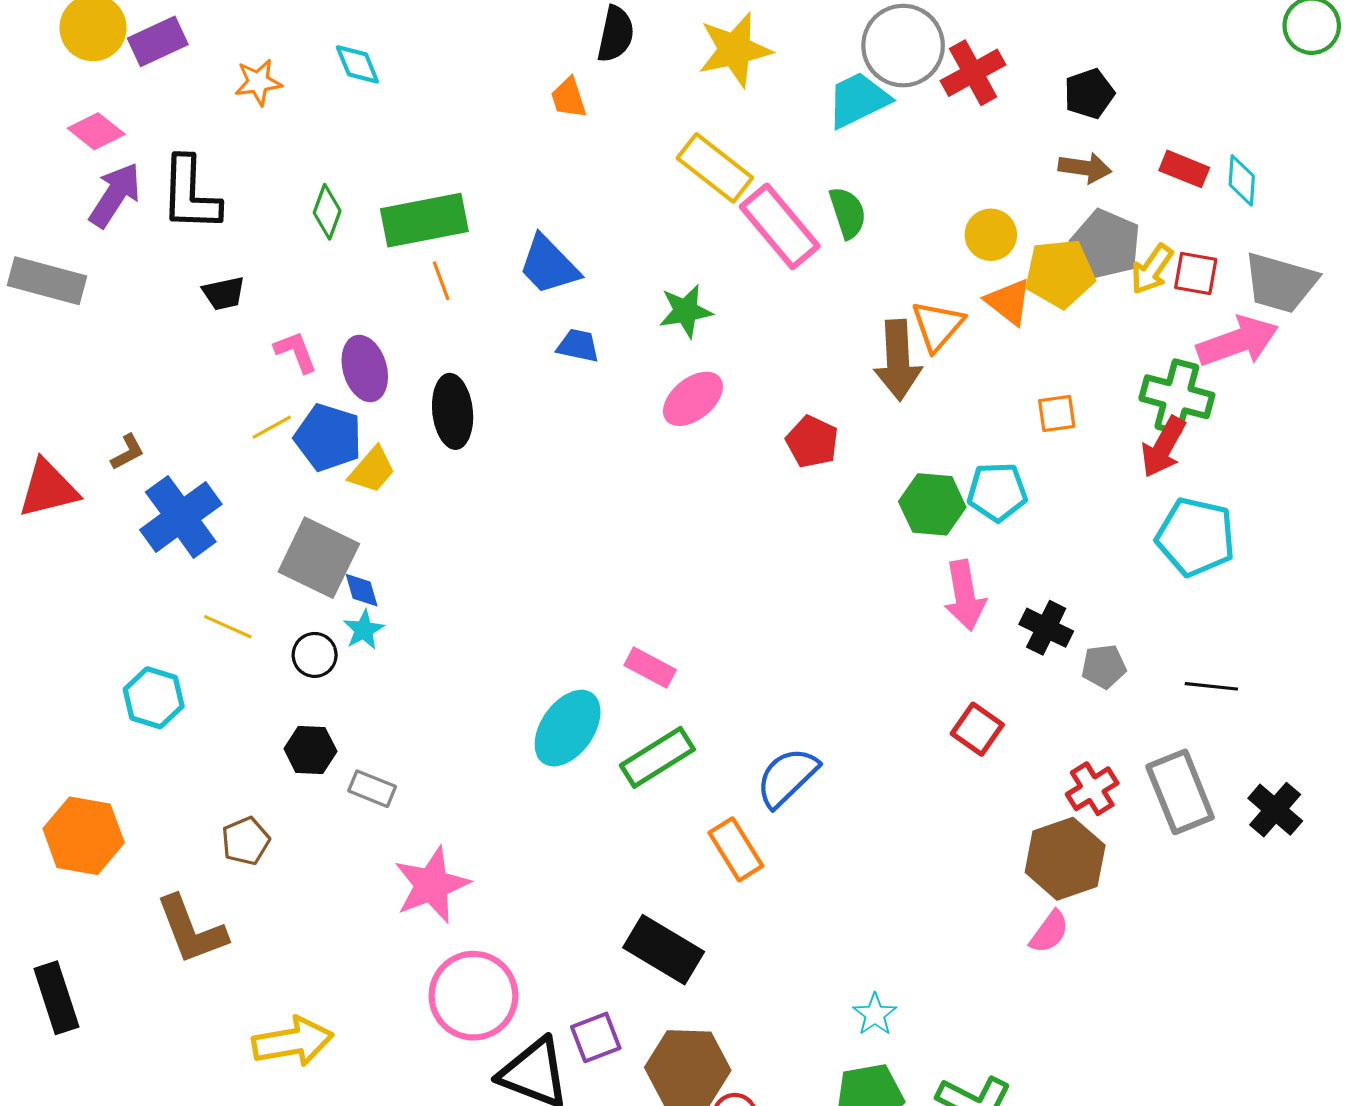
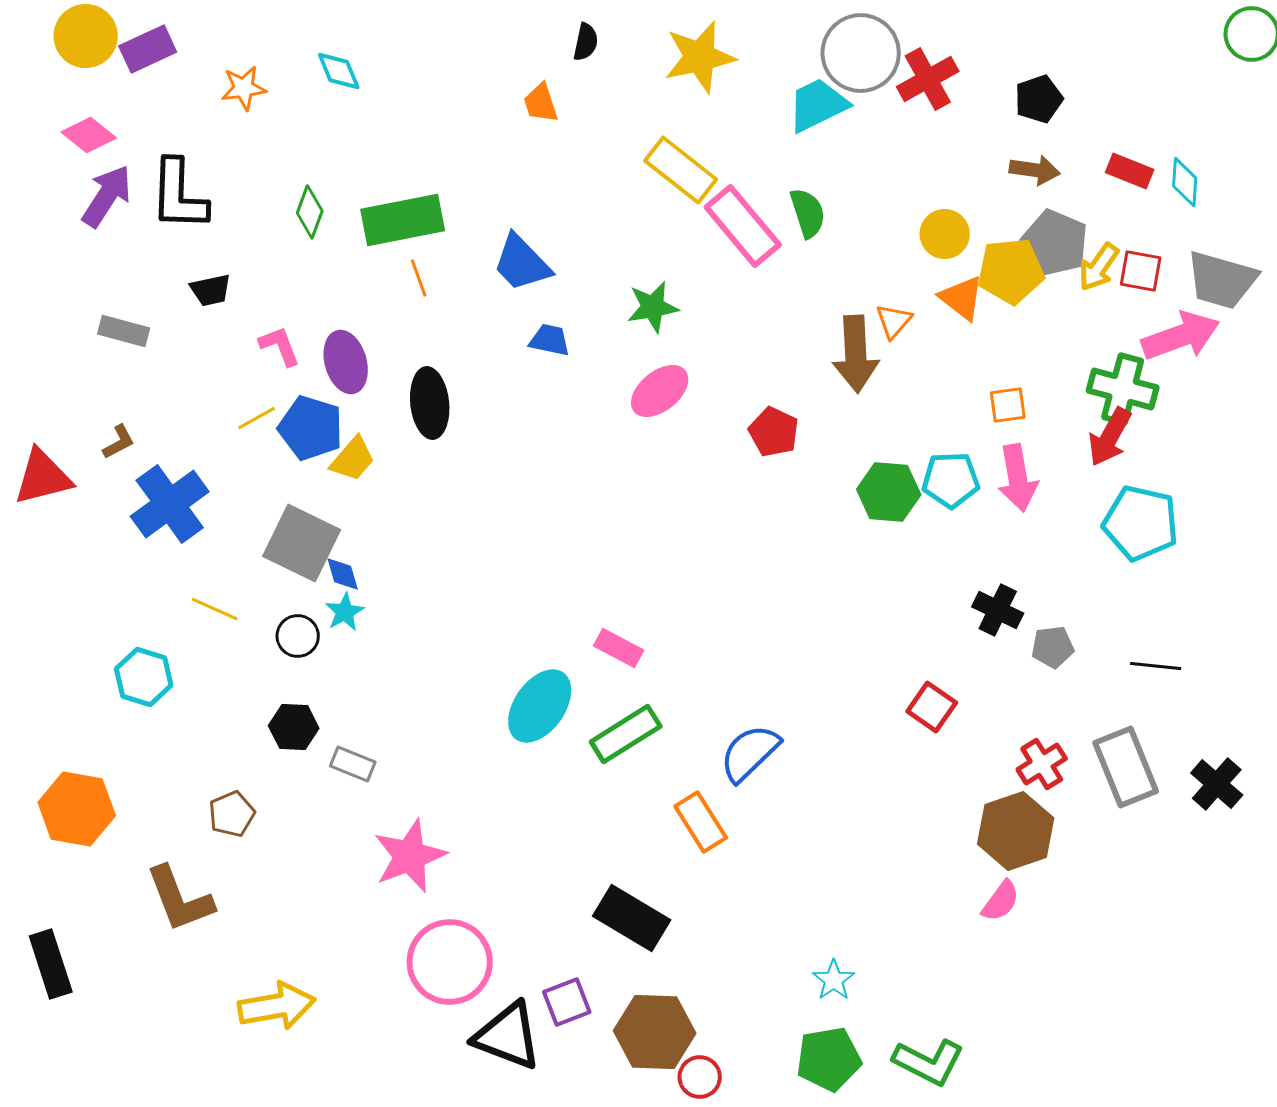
black semicircle: (616, 34) -> (586, 42), size x0.7
gray rectangle: (47, 281) -> (124, 331), moved, size x0.7
orange triangle: (938, 326) -> (894, 321), size x0.7
pink arrow: (965, 595) -> (1018, 478), moved

